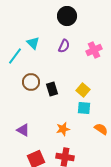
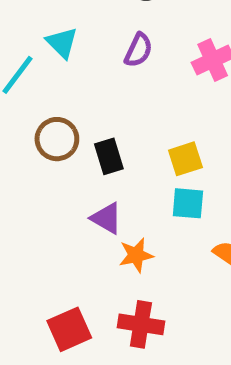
yellow square: (83, 90) -> (185, 159), turned 32
purple triangle: (23, 130) -> (106, 218), moved

